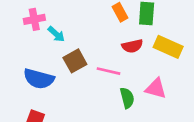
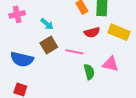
cyan arrow: (56, 34) -> (47, 24), moved

